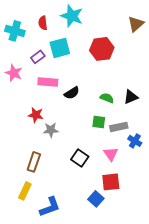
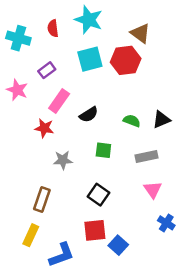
brown triangle: (136, 24) -> (140, 33), moved, turned -42
cyan square: (60, 48) -> (90, 59), moved
pink rectangle: (48, 82) -> (59, 101), turned -60
red star: (36, 115) -> (44, 128), moved
green square: (99, 122) -> (103, 150), moved
blue cross: (135, 141) -> (166, 223), moved
pink triangle: (111, 154) -> (153, 190), moved
red square: (111, 182) -> (95, 230), moved

